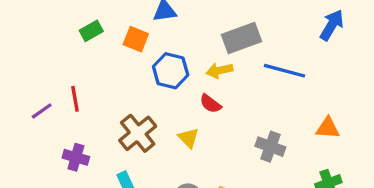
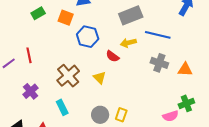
yellow arrow: (219, 71) -> (128, 43), moved
gray cross: (270, 147) -> (159, 63), moved
purple cross: (76, 157) -> (31, 91), turned 35

